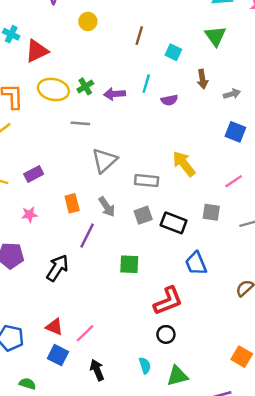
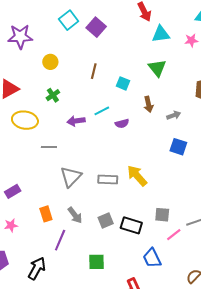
cyan line: (146, 84) -> (102, 111), turned 49
green cross: (85, 86) -> (53, 95), moved
gray rectangle: (147, 181) -> (108, 180), moved
pink line: (234, 181) -> (174, 235), moved

